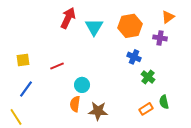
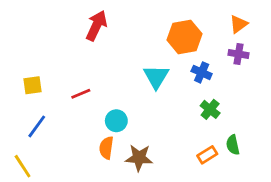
cyan triangle: (94, 27) -> (156, 77), moved
purple cross: (160, 38) -> (239, 54), moved
blue cross: (134, 57) -> (202, 72), moved

